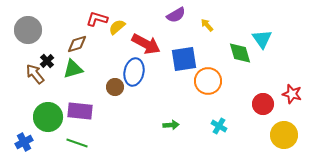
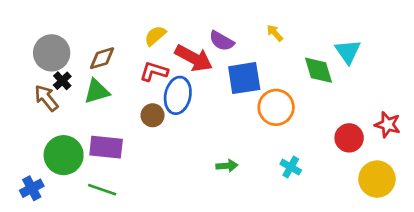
purple semicircle: (176, 15) -> (222, 41), moved, turned 60
red L-shape: (97, 19) -> (154, 71), moved
gray circle: (28, 30) -> (52, 53), moved

